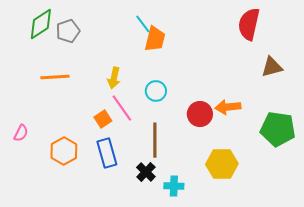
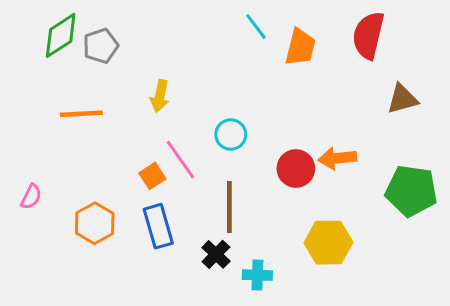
cyan line: (143, 24) -> (256, 27), moved
orange trapezoid: (155, 39) -> (300, 47), moved
yellow arrow: (114, 78) -> (160, 96), moved

